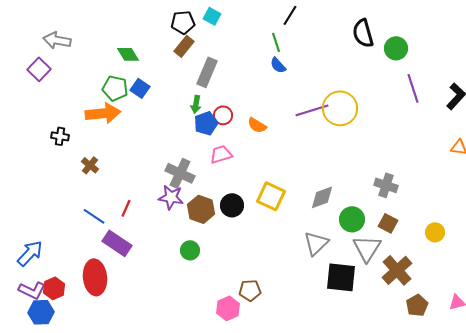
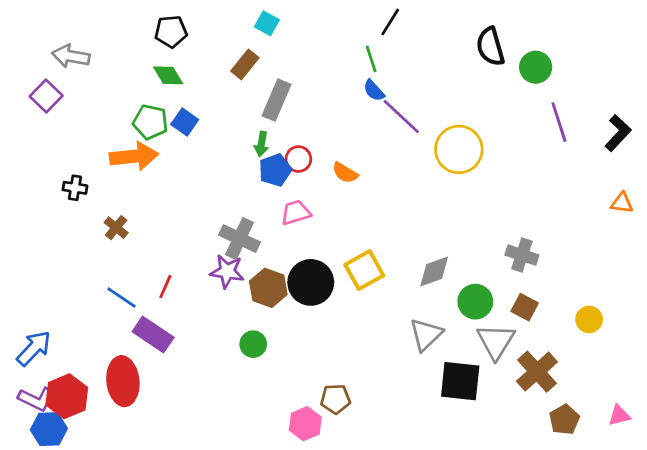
cyan square: (212, 16) -> (267, 23), moved
black pentagon: (183, 22) -> (171, 32), moved
purple line: (312, 110) -> (401, 117), moved, turned 60
yellow square: (271, 196) -> (364, 270), turned 36
black circle: (232, 205) -> (311, 282), size x1.4
red hexagon: (54, 288) -> (67, 396), size x1.4

